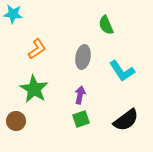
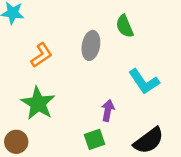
gray ellipse: (83, 57) -> (91, 45), moved
purple arrow: (80, 95) -> (108, 110), moved

